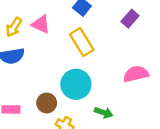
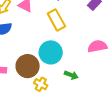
brown circle: (47, 103) -> (28, 66), size x1.5

